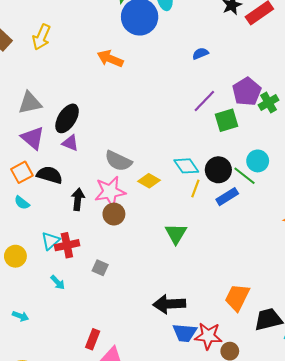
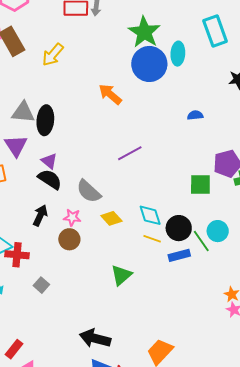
purple line: (204, 101) -> (130, 153), moved
black ellipse: (67, 118) -> (45, 120), moved, turned -44
black semicircle: (50, 175) -> (50, 179), moved
yellow line: (195, 188) -> (152, 239), turned 72
pink star: (110, 192) -> (72, 217), size x0.6

